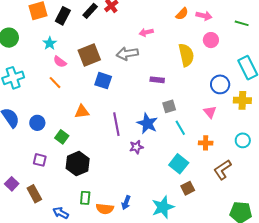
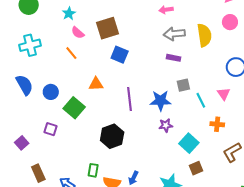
gray arrow: (127, 54) -> (174, 34), moved
blue star: (147, 123) -> (160, 101), turned -30
cyan line: (180, 128) -> (201, 100), moved
green square: (62, 137) -> (74, 108), size x1.5
purple star: (136, 147) -> (166, 125), moved
black hexagon: (78, 164) -> (112, 136), moved
purple square: (12, 184) -> (22, 143), moved
brown rectangle: (34, 194) -> (38, 173), moved

